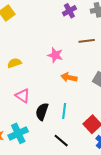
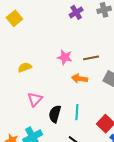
brown line: (87, 41) -> (91, 58), moved
pink triangle: (23, 96) -> (35, 99), turned 42

